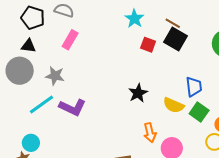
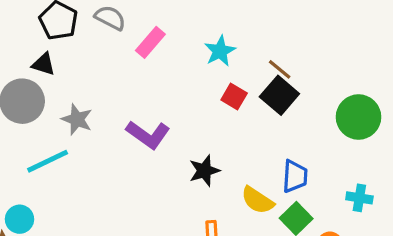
pink rectangle: (70, 40) -> (150, 42), moved
purple L-shape: (72, 107) -> (148, 135), moved

